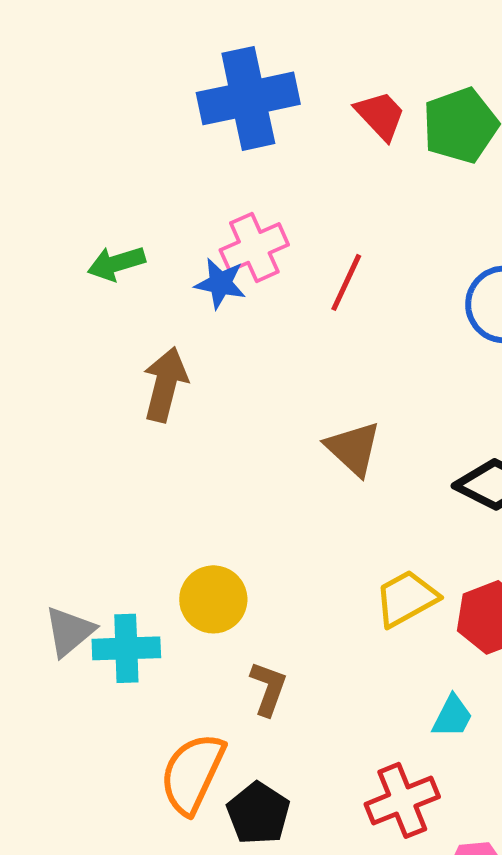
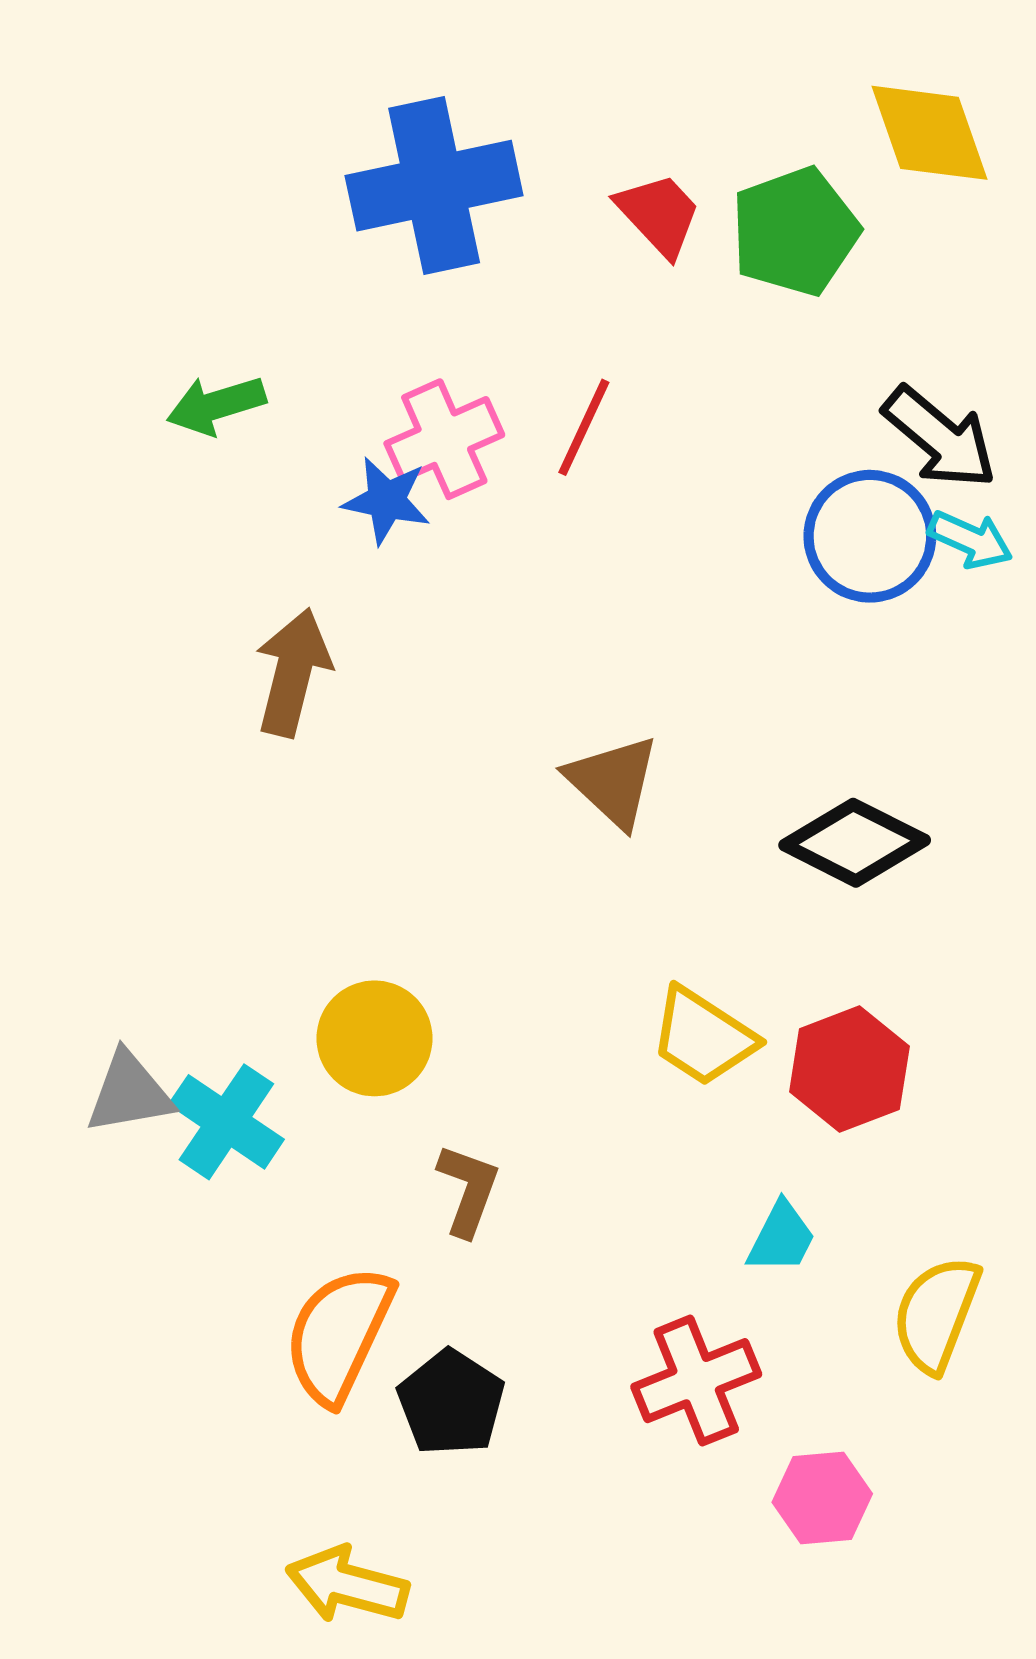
green arrow: (116, 263) -> (216, 405), moved
red line: (346, 282) -> (584, 427), moved
yellow trapezoid: (406, 598) -> (703, 1037), turned -118
gray triangle: (69, 631) -> (129, 1093), turned 30
cyan cross: (126, 648) -> (226, 1122), turned 36

